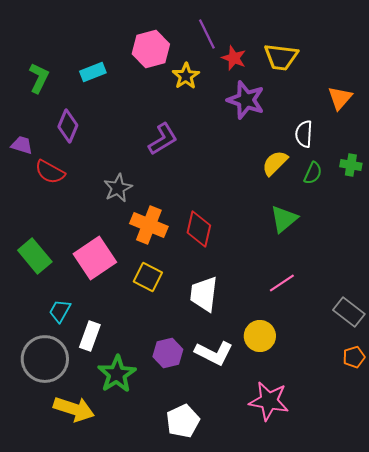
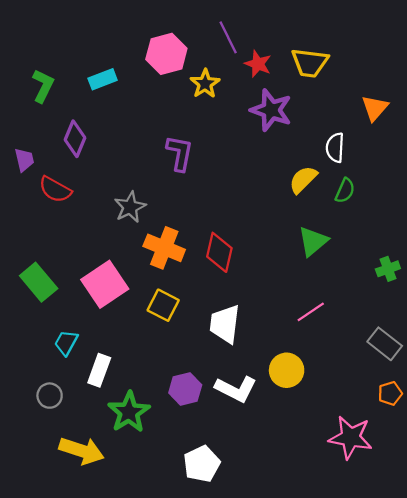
purple L-shape: (163, 139) -> (180, 153), turned -48
purple trapezoid: (22, 145) -> (24, 160), turned 60
green cross: (351, 165) -> (388, 269), moved, turned -30
gray circle: (45, 359) -> (50, 396), size x0.5
pink star: (269, 401) -> (351, 437), moved

